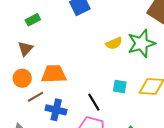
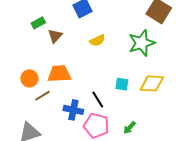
yellow semicircle: (114, 43) -> (97, 40), moved
brown triangle: (25, 49) -> (55, 36), moved
blue cross: (56, 110) -> (73, 110), moved

